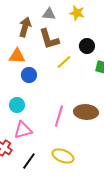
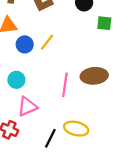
yellow line: (64, 62) -> (47, 42), moved
black line: (29, 161) -> (50, 138), moved

